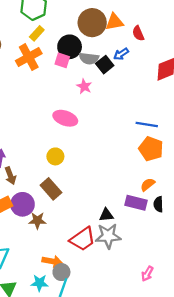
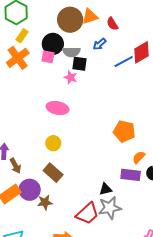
black square: (105, 65) -> (79, 64), moved, turned -35
blue line: (147, 124) -> (124, 61), moved, turned -30
orange pentagon: (151, 149) -> (124, 131), moved

